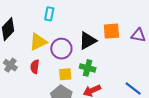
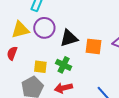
orange square: (111, 31) -> (94, 46), moved
purple circle: (61, 49) -> (44, 28), moved

